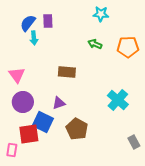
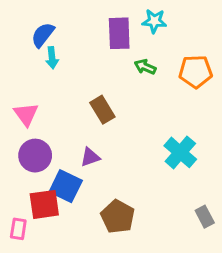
purple rectangle: (48, 21) -> (119, 33), moved, size x1.5
brown rectangle: (67, 72) -> (102, 110), turned 54
brown pentagon: (77, 129) -> (118, 217), moved

